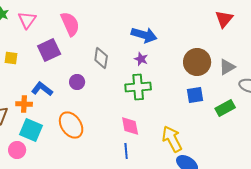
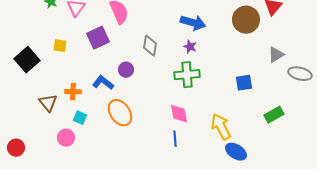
brown circle: (197, 62) -> (246, 20), moved
blue L-shape: (42, 89) -> (103, 83), moved
green rectangle: (225, 108) -> (274, 115), moved
cyan square: (31, 130) -> (80, 118), size x0.6

